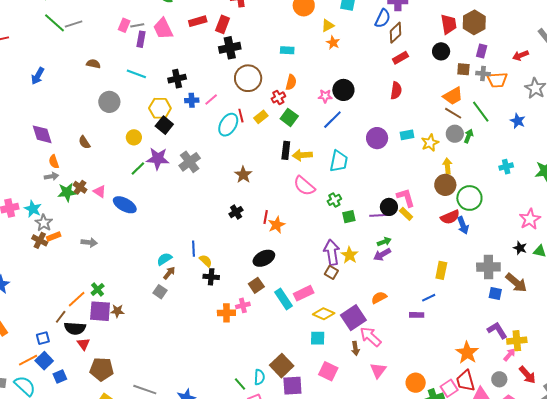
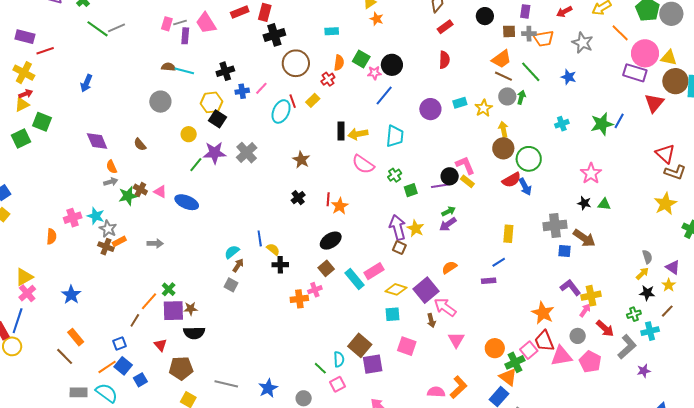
brown semicircle: (93, 64) -> (168, 67), moved
green square: (289, 117) -> (361, 59), moved
black semicircle: (75, 328) -> (194, 333), moved

